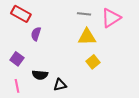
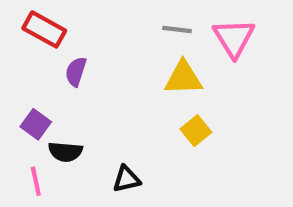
pink triangle: (111, 18) -> (234, 38), turned -30
black semicircle: (40, 75) -> (65, 152), moved

